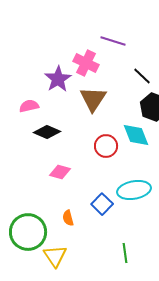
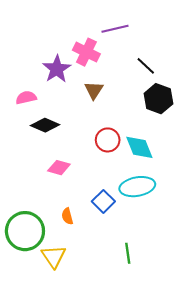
purple line: (113, 41) -> (115, 29), turned -30
brown triangle: (93, 99) -> (94, 90), size x0.7
cyan diamond: (136, 135) -> (139, 147), moved

